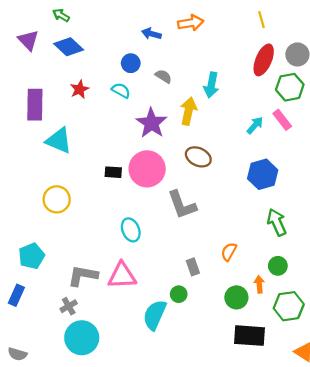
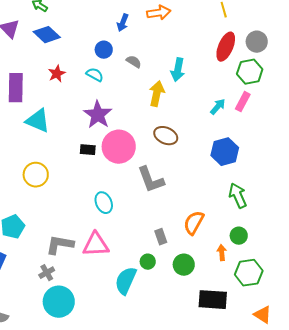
blue arrow: (151, 34) -> (123, 23), turned -84
pink rectangle: (282, 120) -> (243, 102), turned 66
purple star: (151, 123) -> (98, 115), moved
orange semicircle: (229, 252) -> (194, 223), size x1.4
green circle: (236, 297) -> (184, 265), moved

